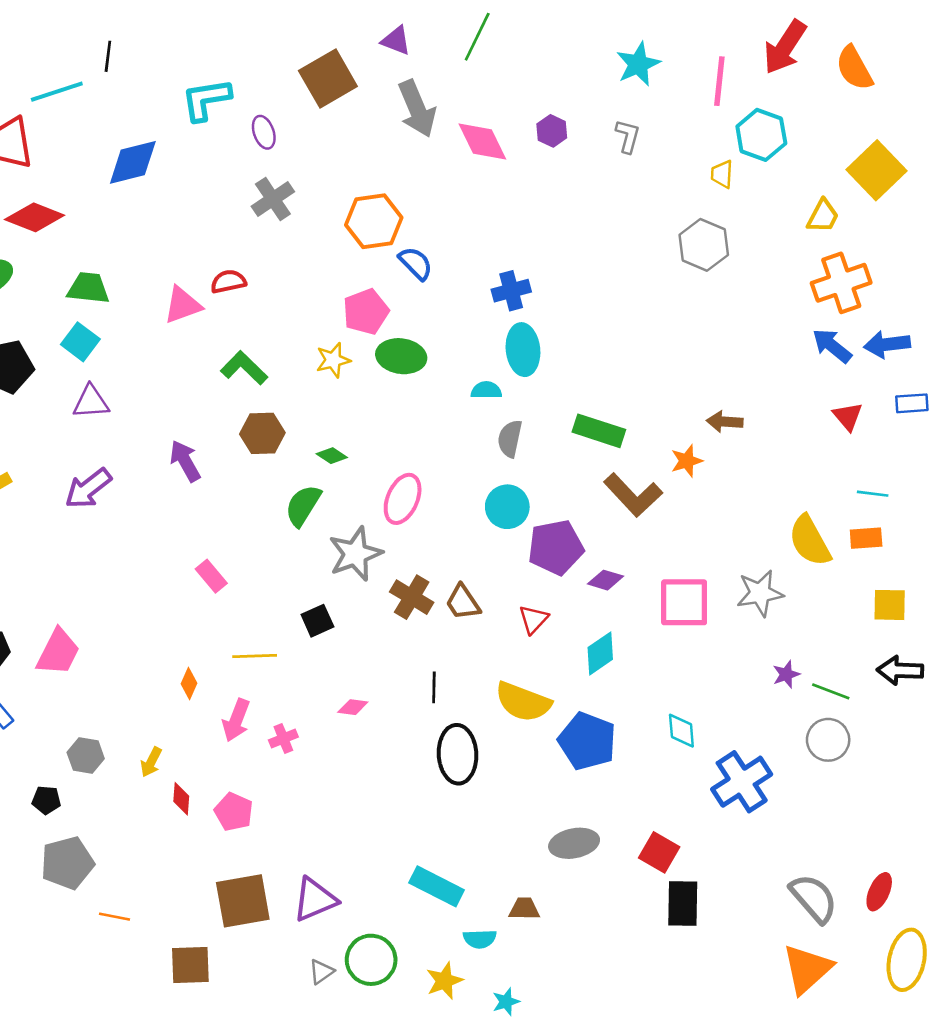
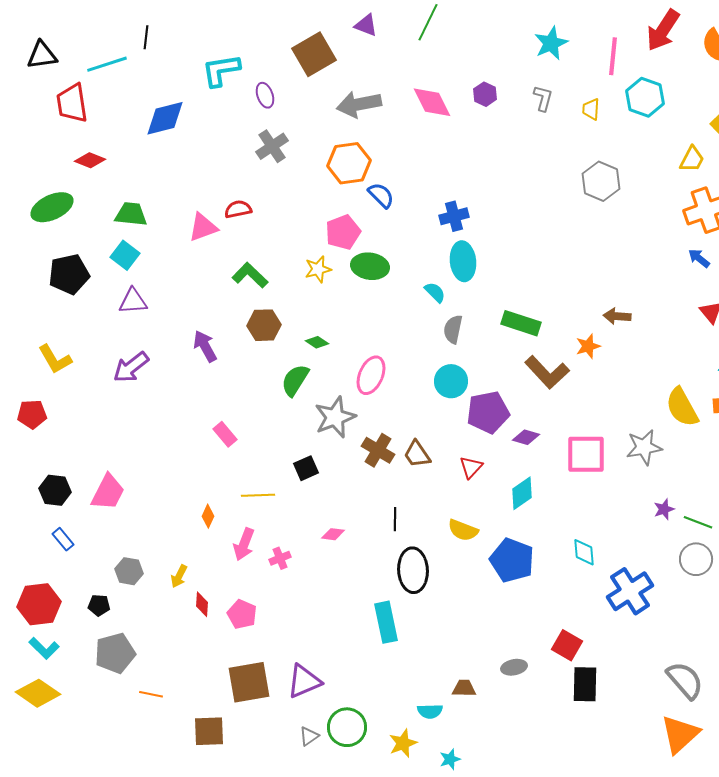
gray arrow: (417, 109) -> (359, 104), moved, turned 102
yellow trapezoid: (722, 174) -> (591, 109), moved
red diamond: (35, 217) -> (90, 160), size x0.7
blue arrow: (832, 346) -> (699, 258), size x0.7
cyan semicircle: (486, 390) -> (435, 292), turned 45
yellow semicircle: (523, 702) -> (463, 530), size x0.7
gray ellipse: (574, 843) -> (514, 667), moved, size x0.7
cyan rectangle: (437, 886) -> (386, 622), moved, turned 51

